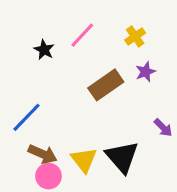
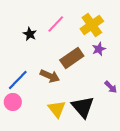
yellow cross: (135, 36) -> (92, 25), size x1.6
brown arrow: (43, 154) -> (50, 76), moved
pink circle: (49, 176) -> (13, 102), moved

